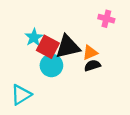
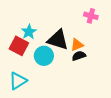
red square: (48, 47) -> (19, 46), moved
black triangle: (68, 47) -> (58, 40), turned 30

